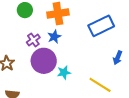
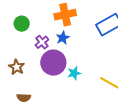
green circle: (25, 10) -> (22, 24), moved

